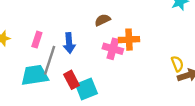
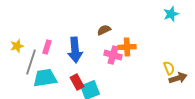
blue arrow: (69, 43) -> (75, 50), size x1.4
gray line: (50, 60) -> (31, 62), moved

